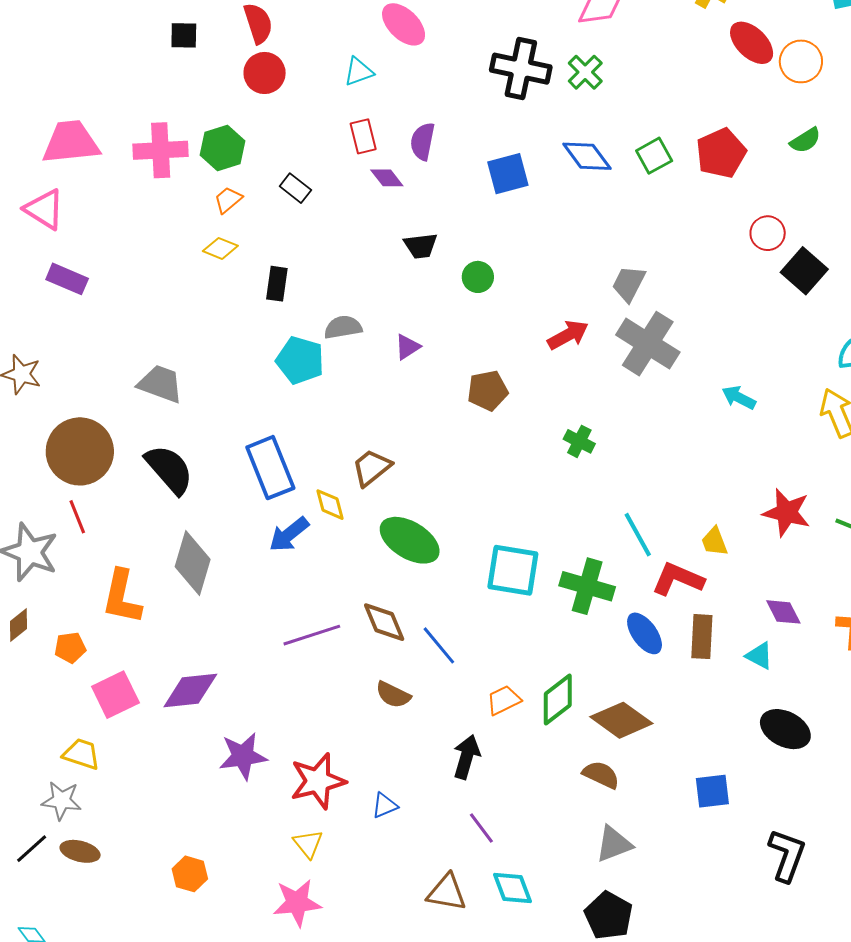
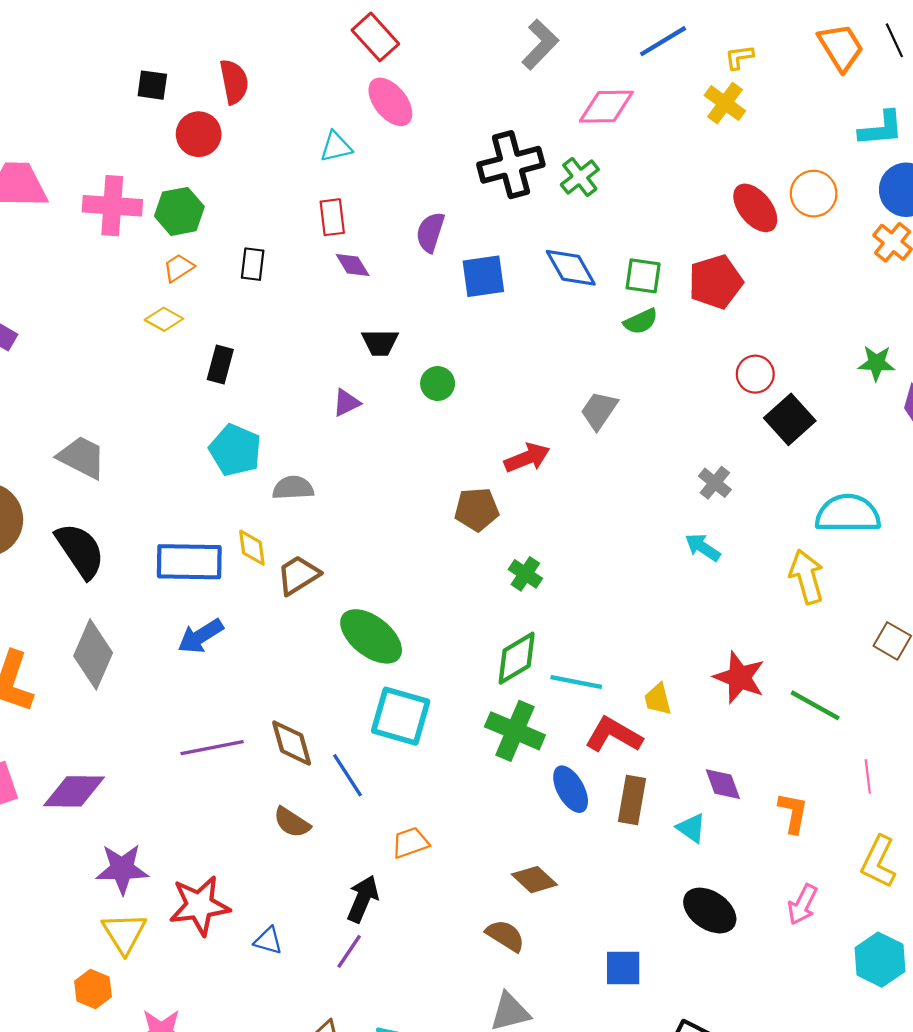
red ellipse: (752, 43) -> (755, 208), moved
black cross: (521, 69) -> (511, 165), turned -34
red circle: (265, 73) -> (199, 134), moved
green semicircle: (805, 140) -> (641, 321), moved
purple semicircle: (423, 141) -> (430, 232), moved
green square: (654, 156) -> (643, 276), turned 30
black rectangle: (295, 188) -> (253, 264), turned 52
gray semicircle: (343, 327) -> (293, 488), moved
gray cross: (648, 344) -> (715, 483), moved, size x0.5
purple triangle: (407, 347) -> (346, 403), moved
brown pentagon: (488, 391) -> (477, 509), moved
blue rectangle: (270, 468) -> (189, 562), turned -74
yellow diamond: (330, 505) -> (252, 548), moved
cyan line: (638, 535) -> (576, 682), turned -57
green ellipse: (410, 540) -> (371, 636), moved
cyan square: (513, 570) -> (401, 716), moved
green diamond: (558, 700) -> (517, 658), moved
brown diamond: (621, 720) -> (534, 880), size x0.7
blue triangle: (385, 806) -> (268, 941), turned 32
purple line: (481, 828) -> (349, 951), moved, turned 64
yellow triangle: (308, 844) -> (124, 933), moved, size x1.4
orange hexagon: (190, 874) -> (93, 989), moved

